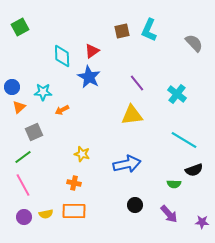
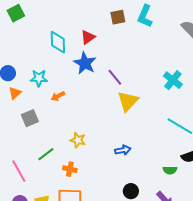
purple line: (137, 83) -> (115, 77), moved
yellow triangle: (132, 115) -> (128, 101), turned -40
green line: (23, 157) -> (46, 154), moved
blue arrow: (127, 164) -> (123, 150), size x0.6

